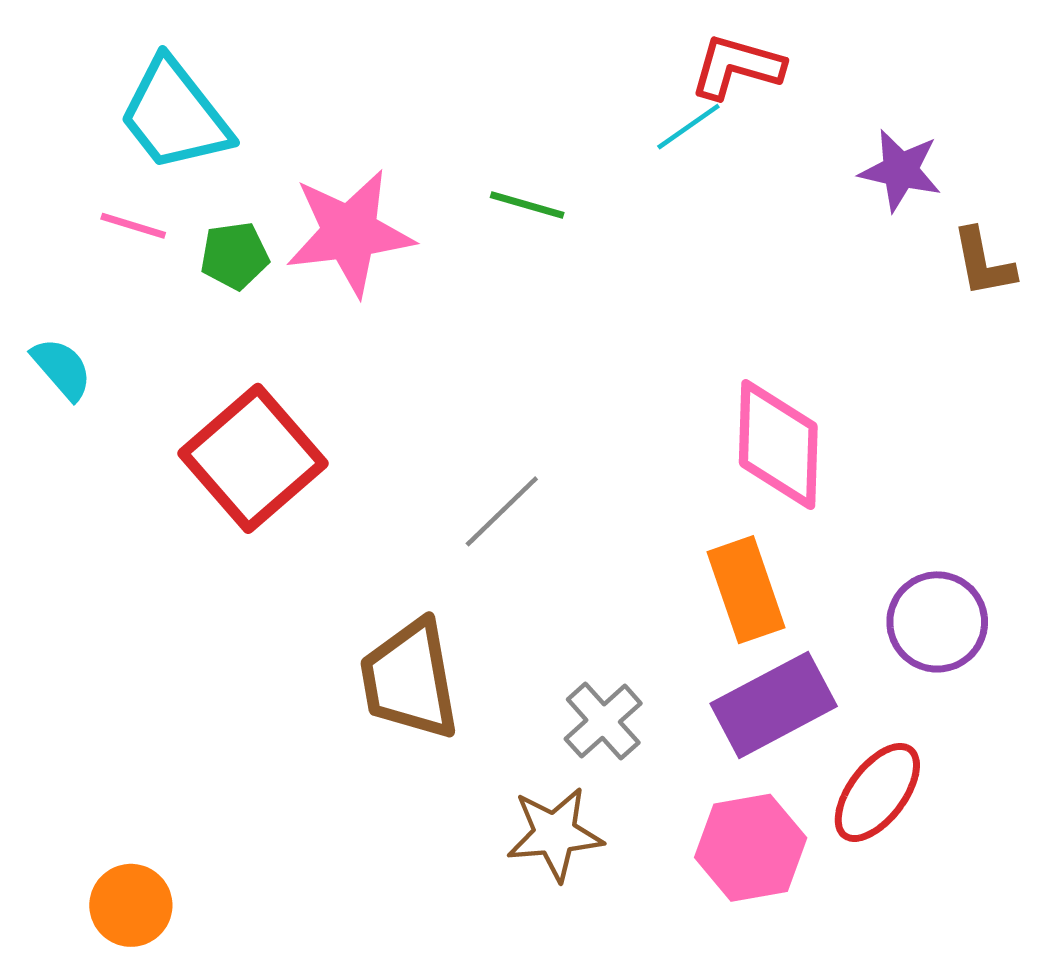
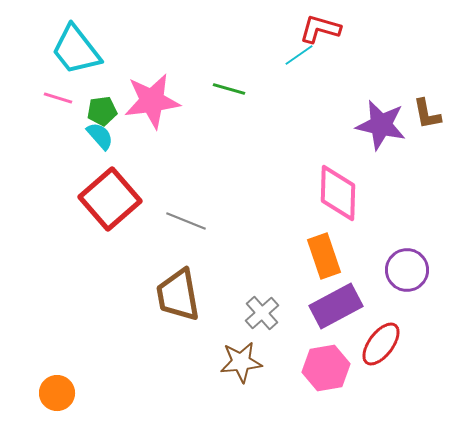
purple star: (900, 170) -> (381, 125), moved, size x1.4
cyan semicircle: (62, 369) -> (100, 136), moved
gray line: (502, 511) -> (186, 221), moved, turned 66

